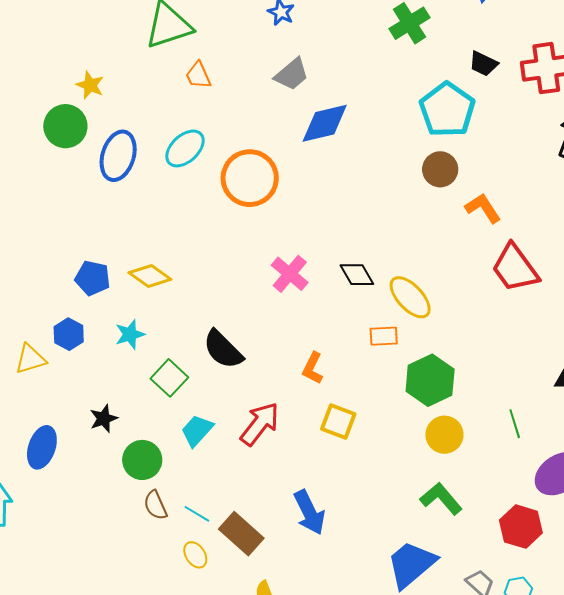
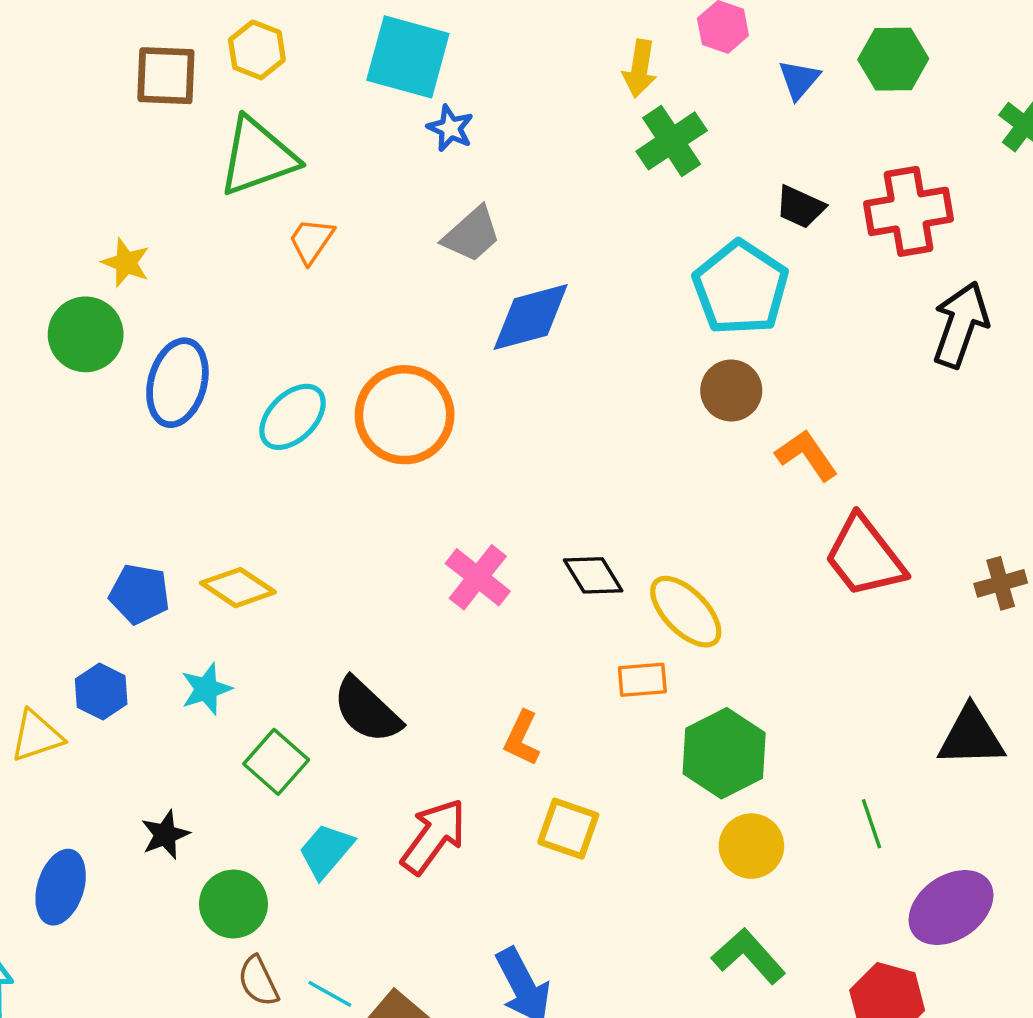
orange trapezoid: (198, 75) -> (311, 241), turned 60
cyan ellipse: (185, 148) -> (293, 417), moved

